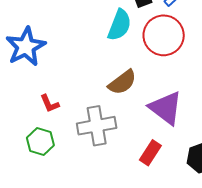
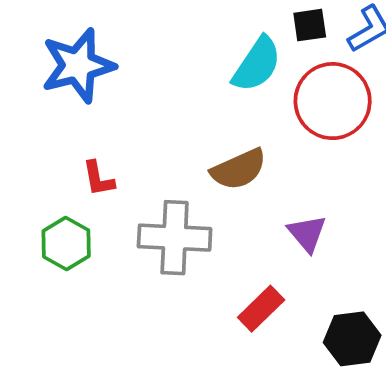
purple triangle: (166, 108) -> (307, 233), size x0.6

